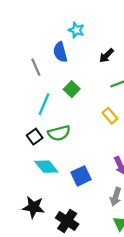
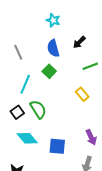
blue semicircle: (60, 52) -> (53, 48), moved
green semicircle: (59, 133) -> (38, 109), turned -108
blue square: (81, 176) -> (57, 146), turned 30

